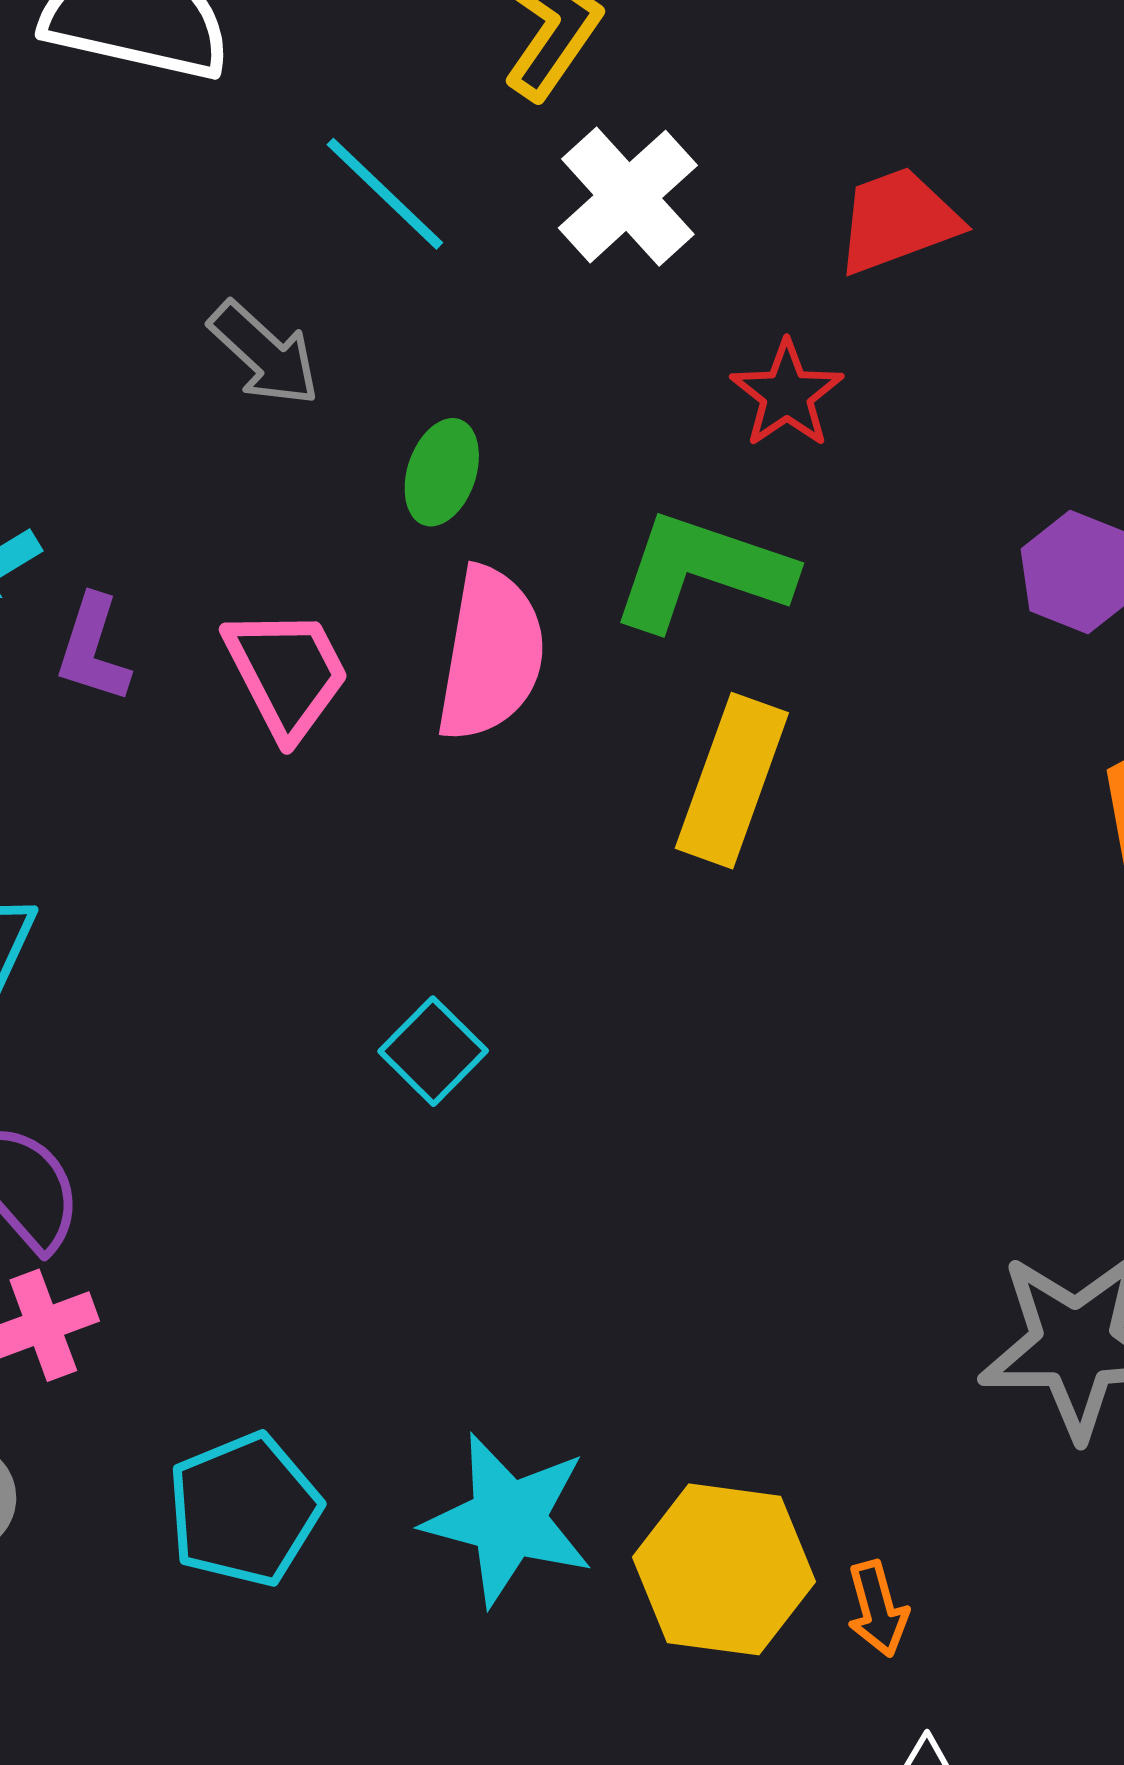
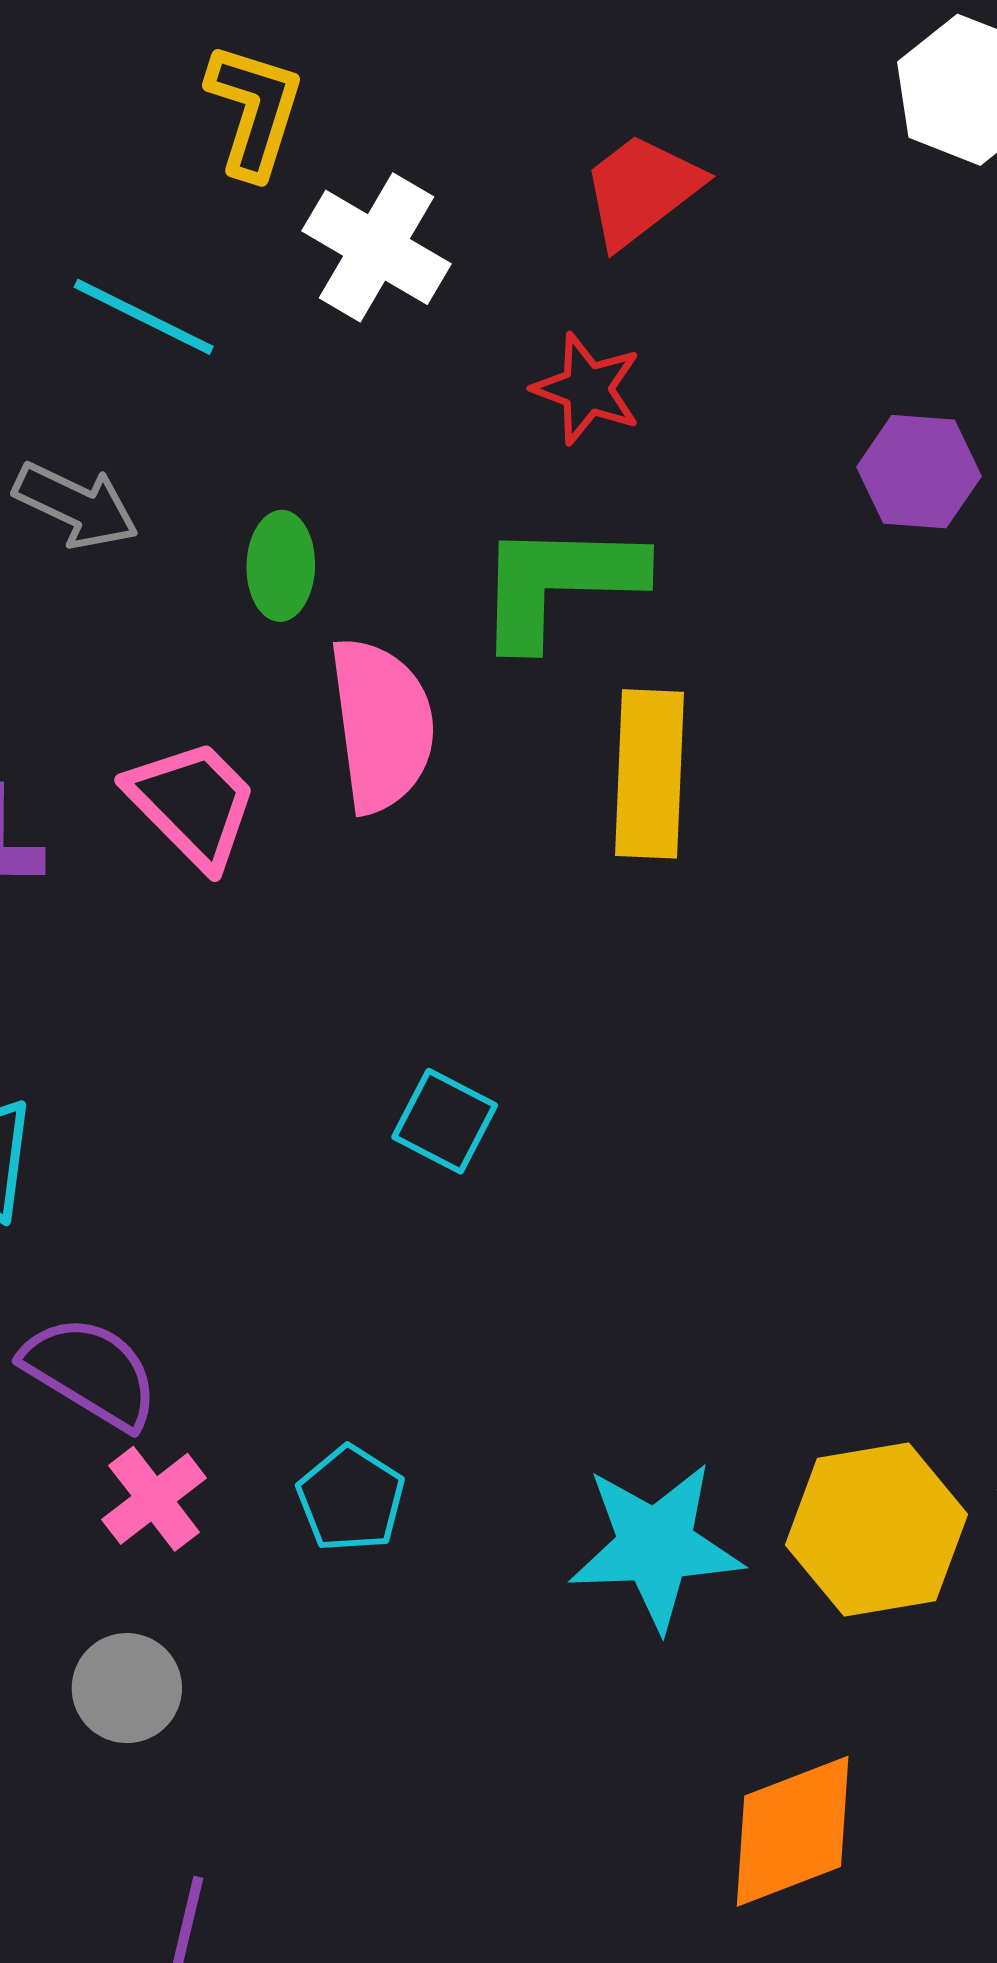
cyan pentagon: (244, 1510) -> (351, 1499), moved, size x0.7

